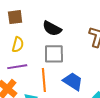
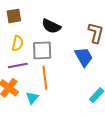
gray square: (54, 54) -> (42, 50), moved
blue trapezoid: (73, 81) -> (84, 57), moved, turned 30

